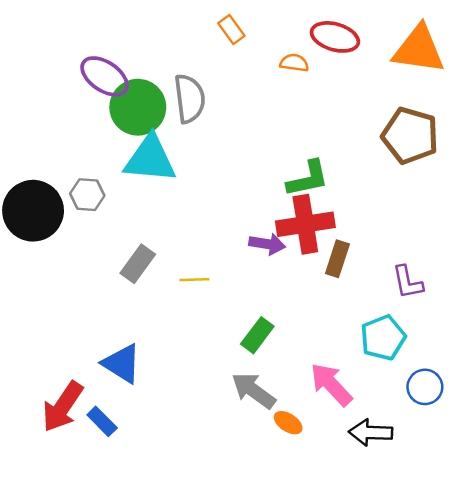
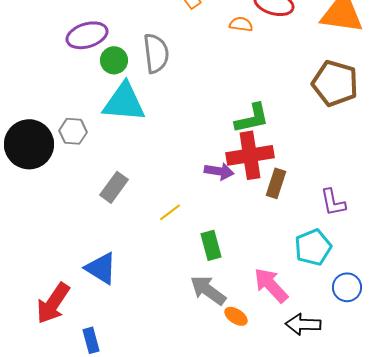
purple ellipse: (105, 76) -> (87, 35), turned -51
green circle: (138, 107) -> (114, 60), size x0.6
yellow line: (194, 280) -> (170, 212), moved, turned -35
green rectangle: (257, 335) -> (211, 245), turned -52
blue rectangle: (102, 421) -> (91, 340), moved, turned 30

